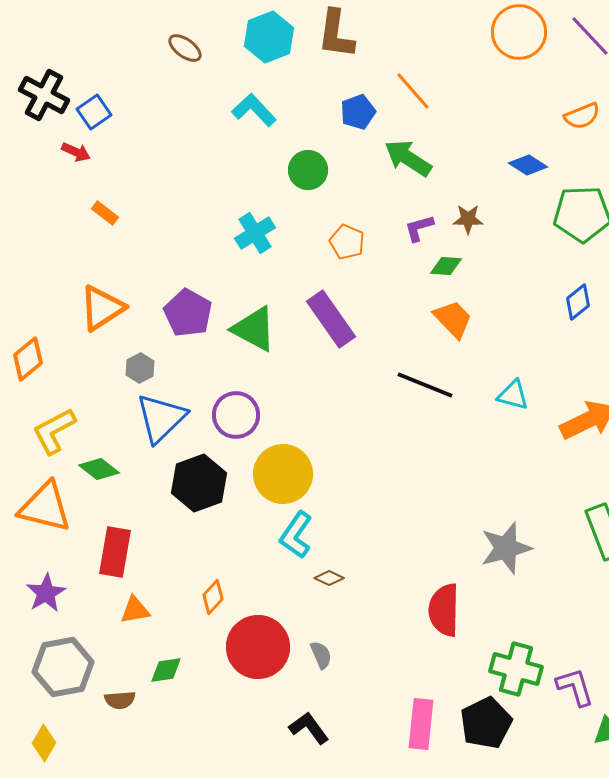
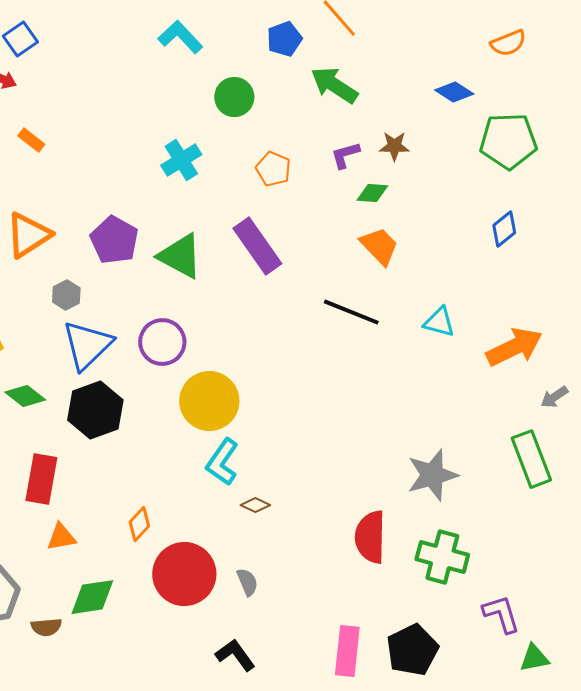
black hexagon: (199, 483) -> (95, 410), moved
green cross: (516, 669) -> (442, 557), moved
green diamond: (166, 670) -> (92, 597), size x1.4

